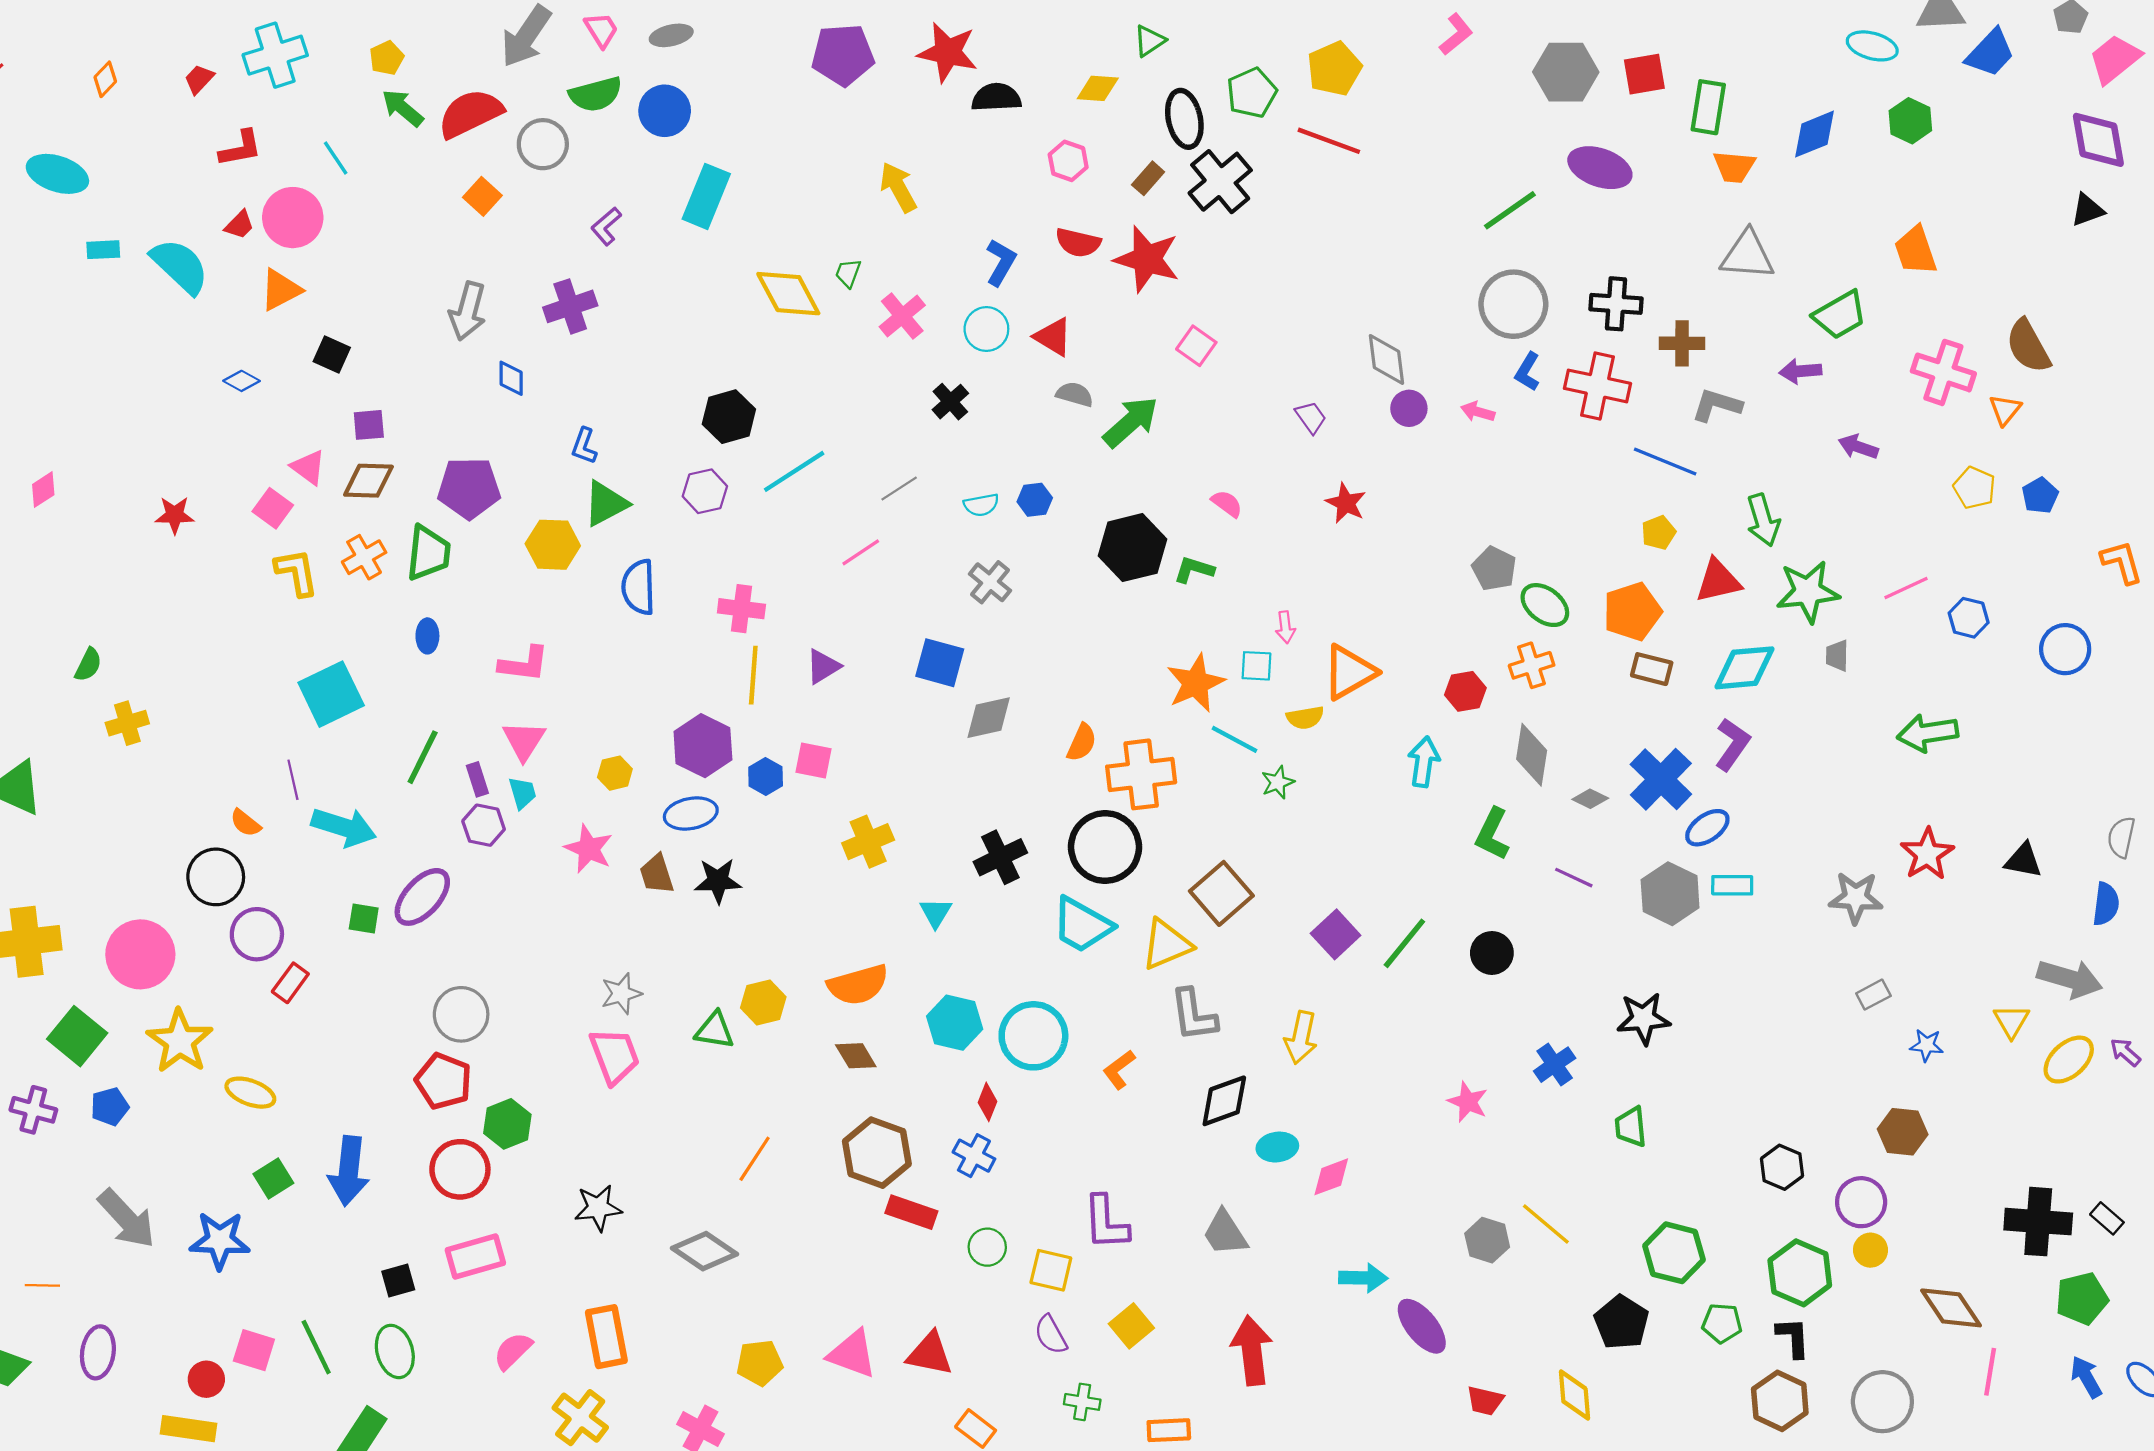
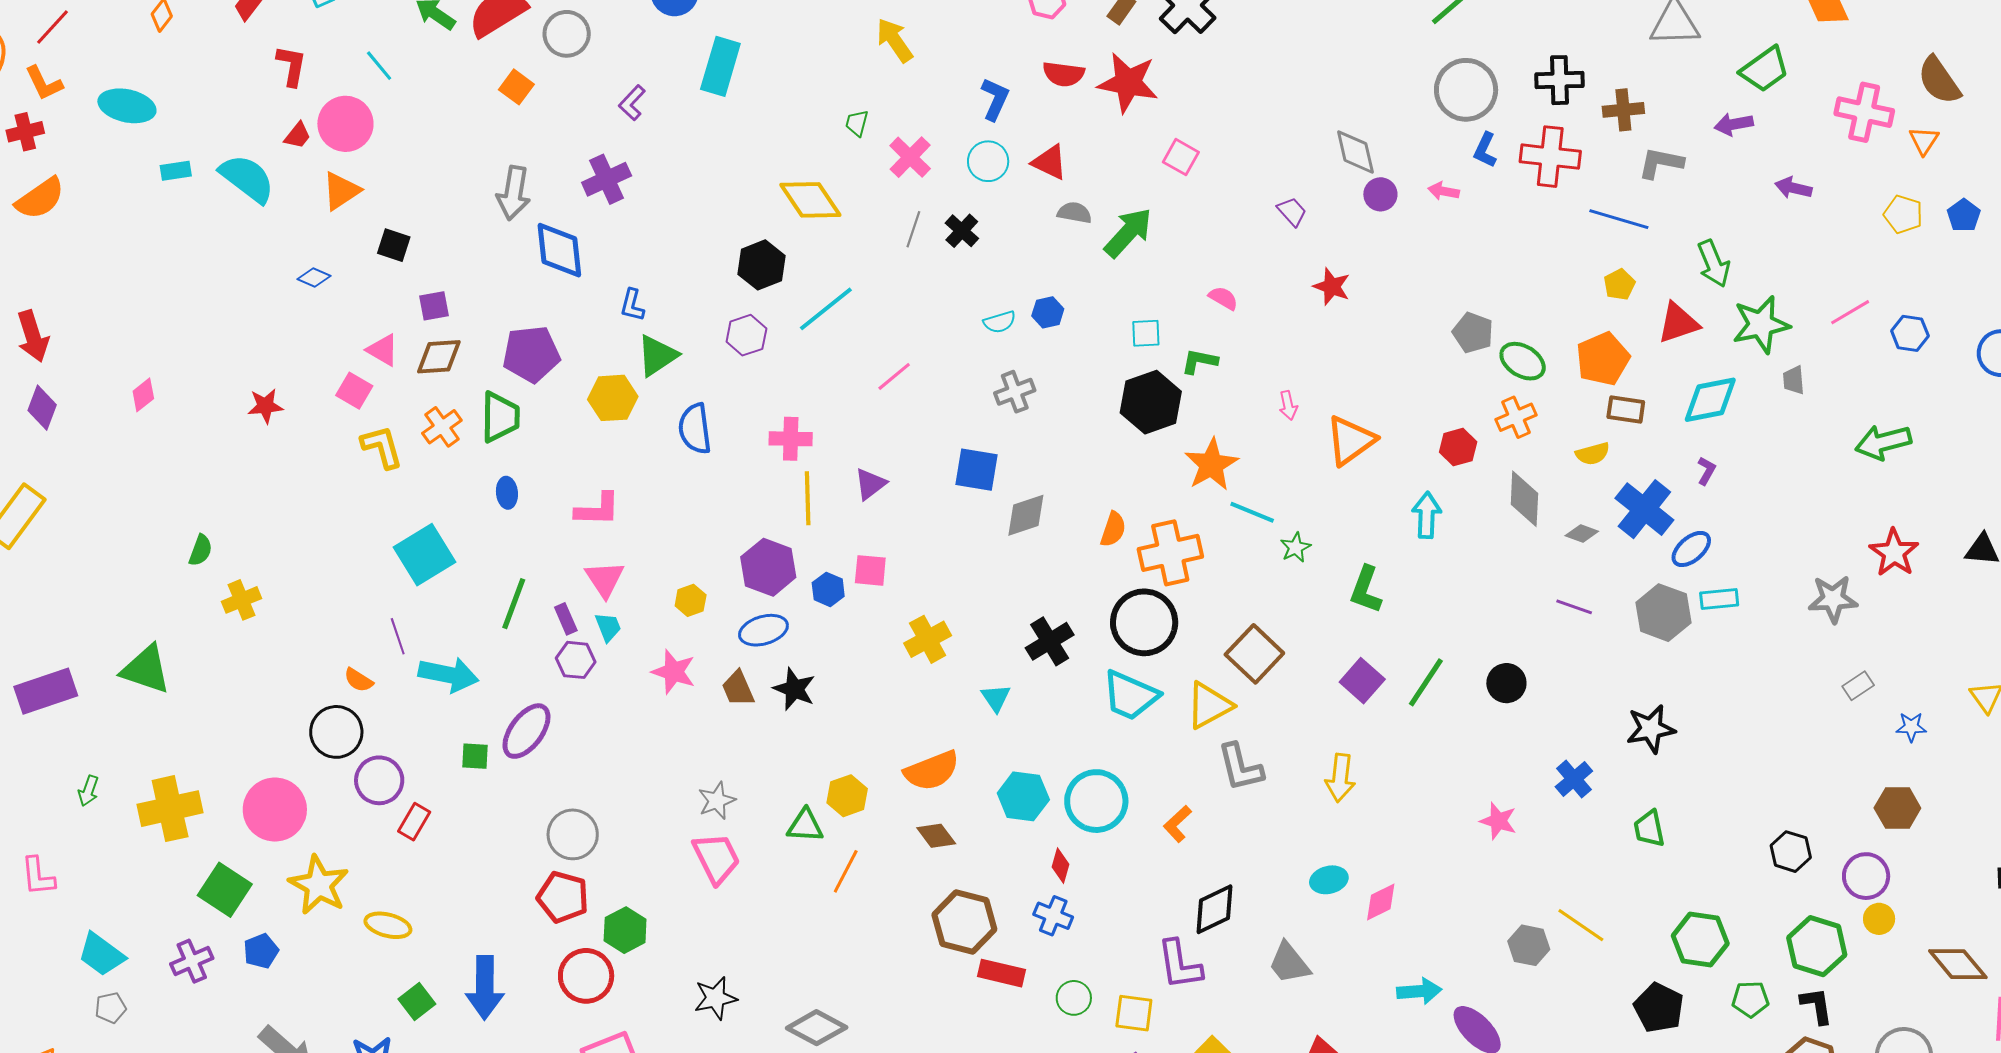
red L-shape: (240, 148) -> (291, 66), turned -63
yellow diamond: (788, 294) -> (810, 200), moved
blue diamond: (511, 378) -> (559, 250), size x1.8
gray line: (899, 489) -> (913, 229), moved, turned -33
black hexagon: (1133, 548) -> (1151, 402), moved
gray cross: (990, 582) -> (1015, 392), turned 36
cyan square: (1256, 666) -> (1146, 333), moved
yellow semicircle: (1305, 718) -> (1593, 454), moved
purple L-shape: (1732, 744) -> (1706, 471), size x0.6
green L-shape: (1492, 834) -> (1366, 590), moved
black star: (718, 881) -> (794, 689), turned 30
black diamond: (1224, 1101) -> (1215, 909), moved
purple cross: (33, 1110) -> (192, 961), turned -33
orange line: (755, 1159) -> (846, 871), moved

